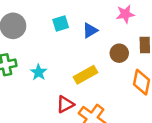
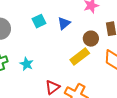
yellow rectangle: (86, 75) -> (80, 56), moved

